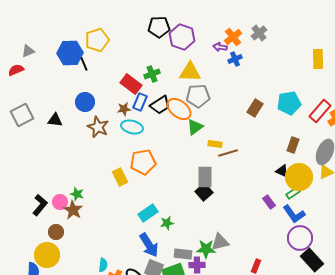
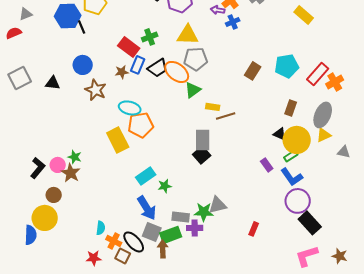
yellow rectangle: (318, 59) -> (304, 15), moved, turned -48
cyan ellipse: (132, 127) -> (130, 108), moved
yellow rectangle: (120, 177) -> (118, 140), size x1.4

